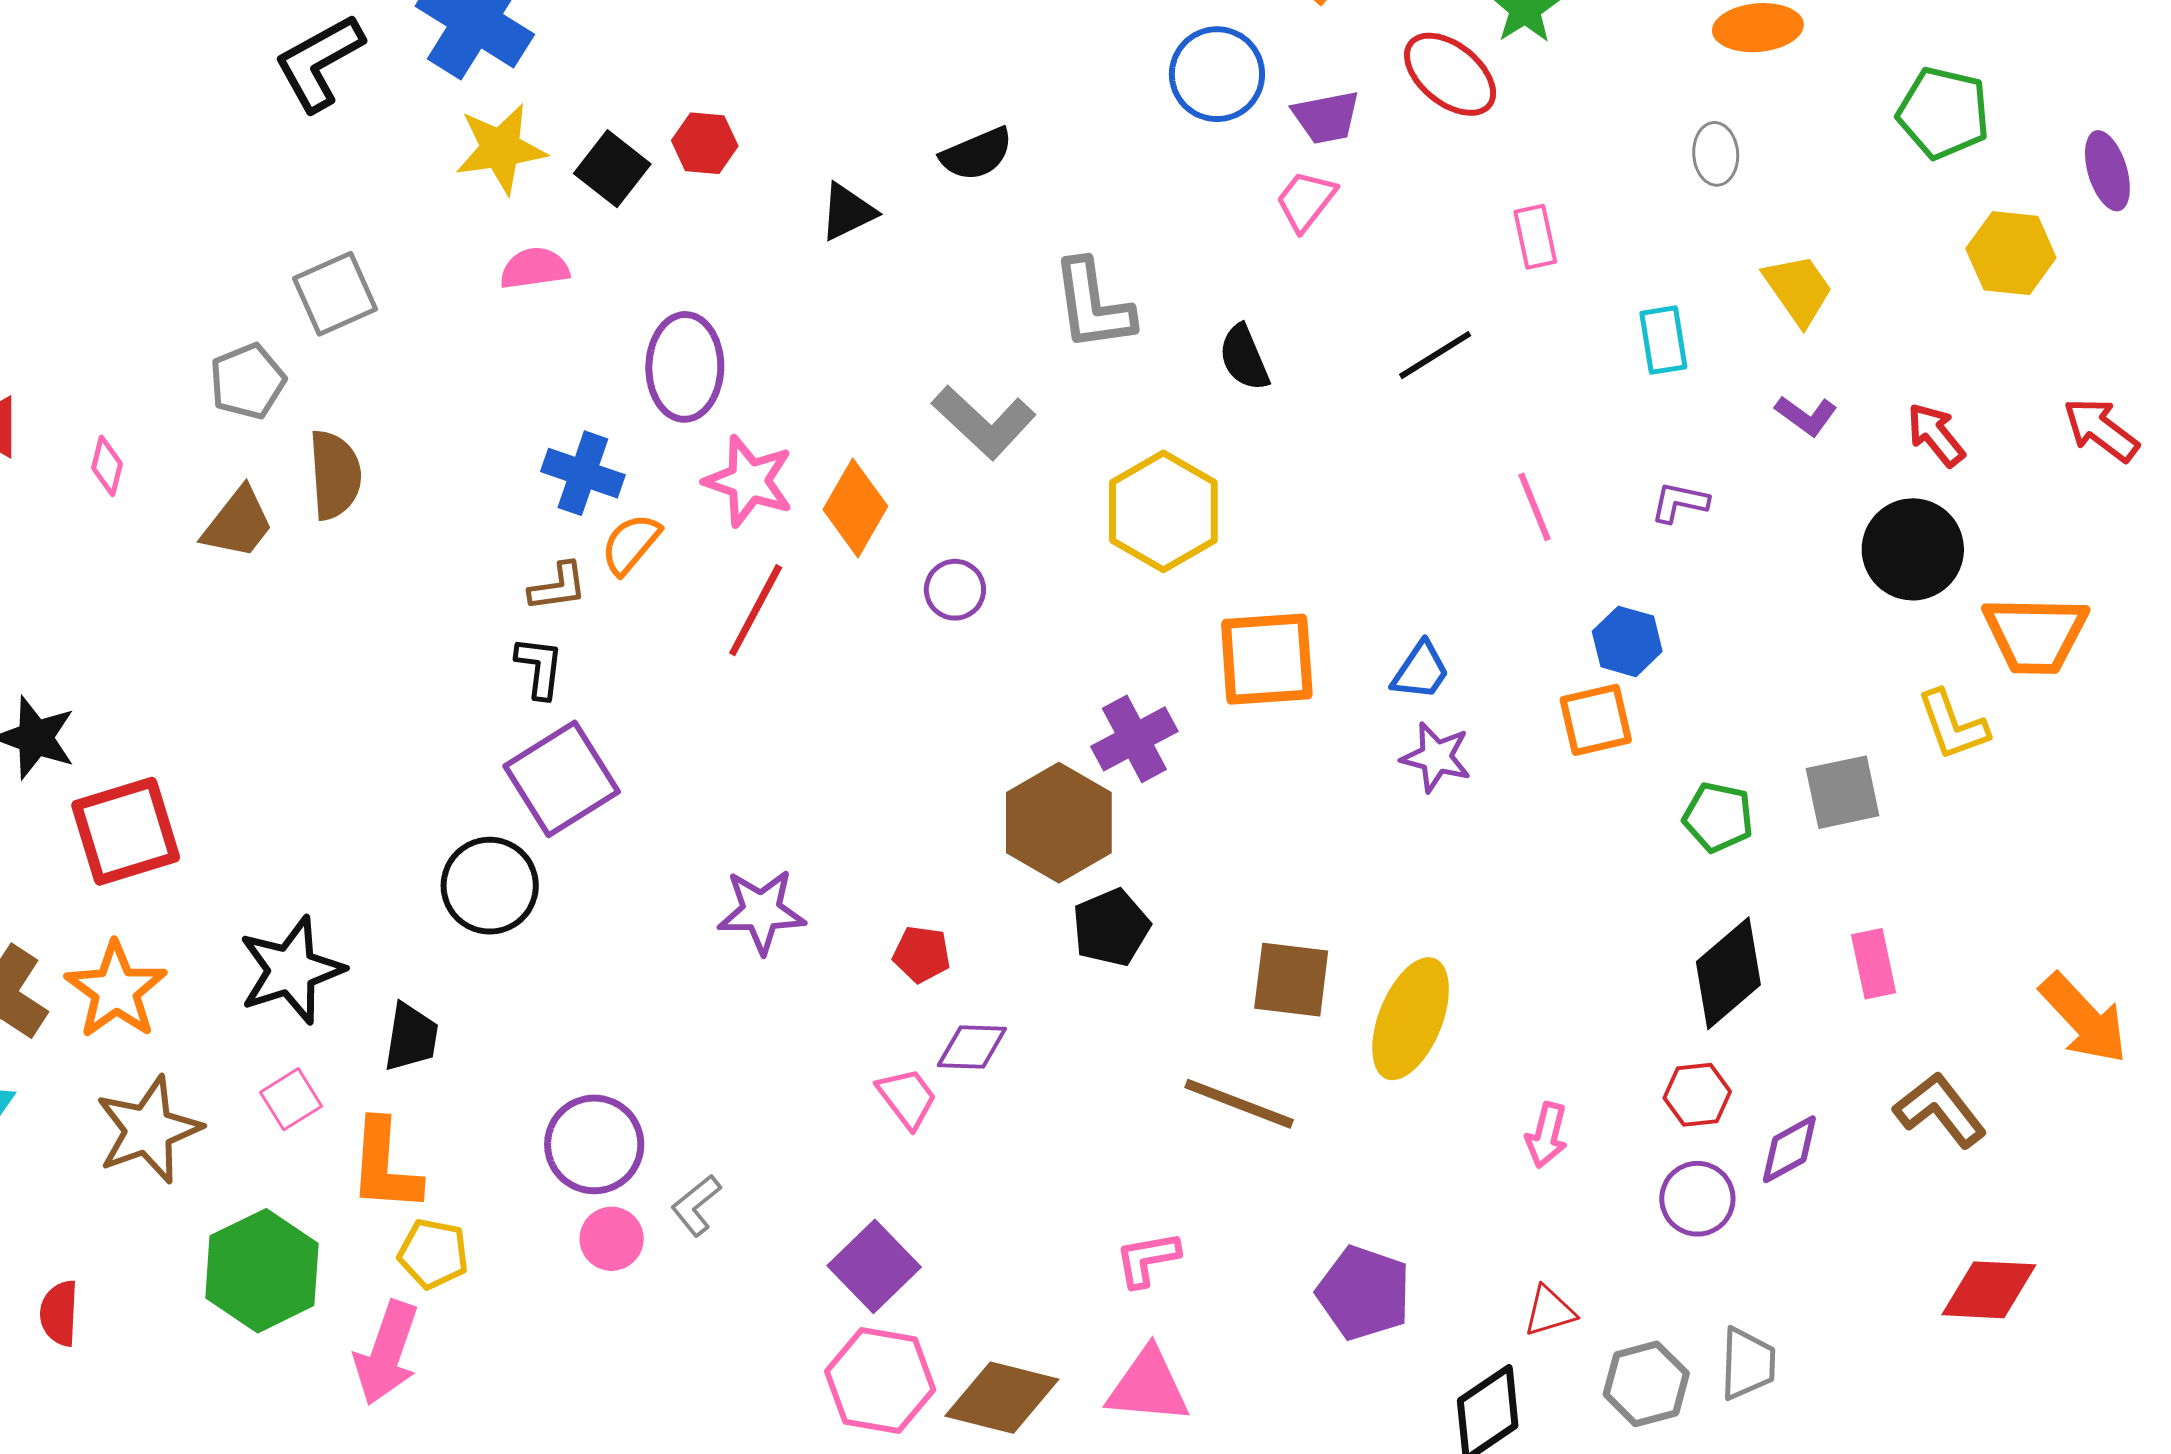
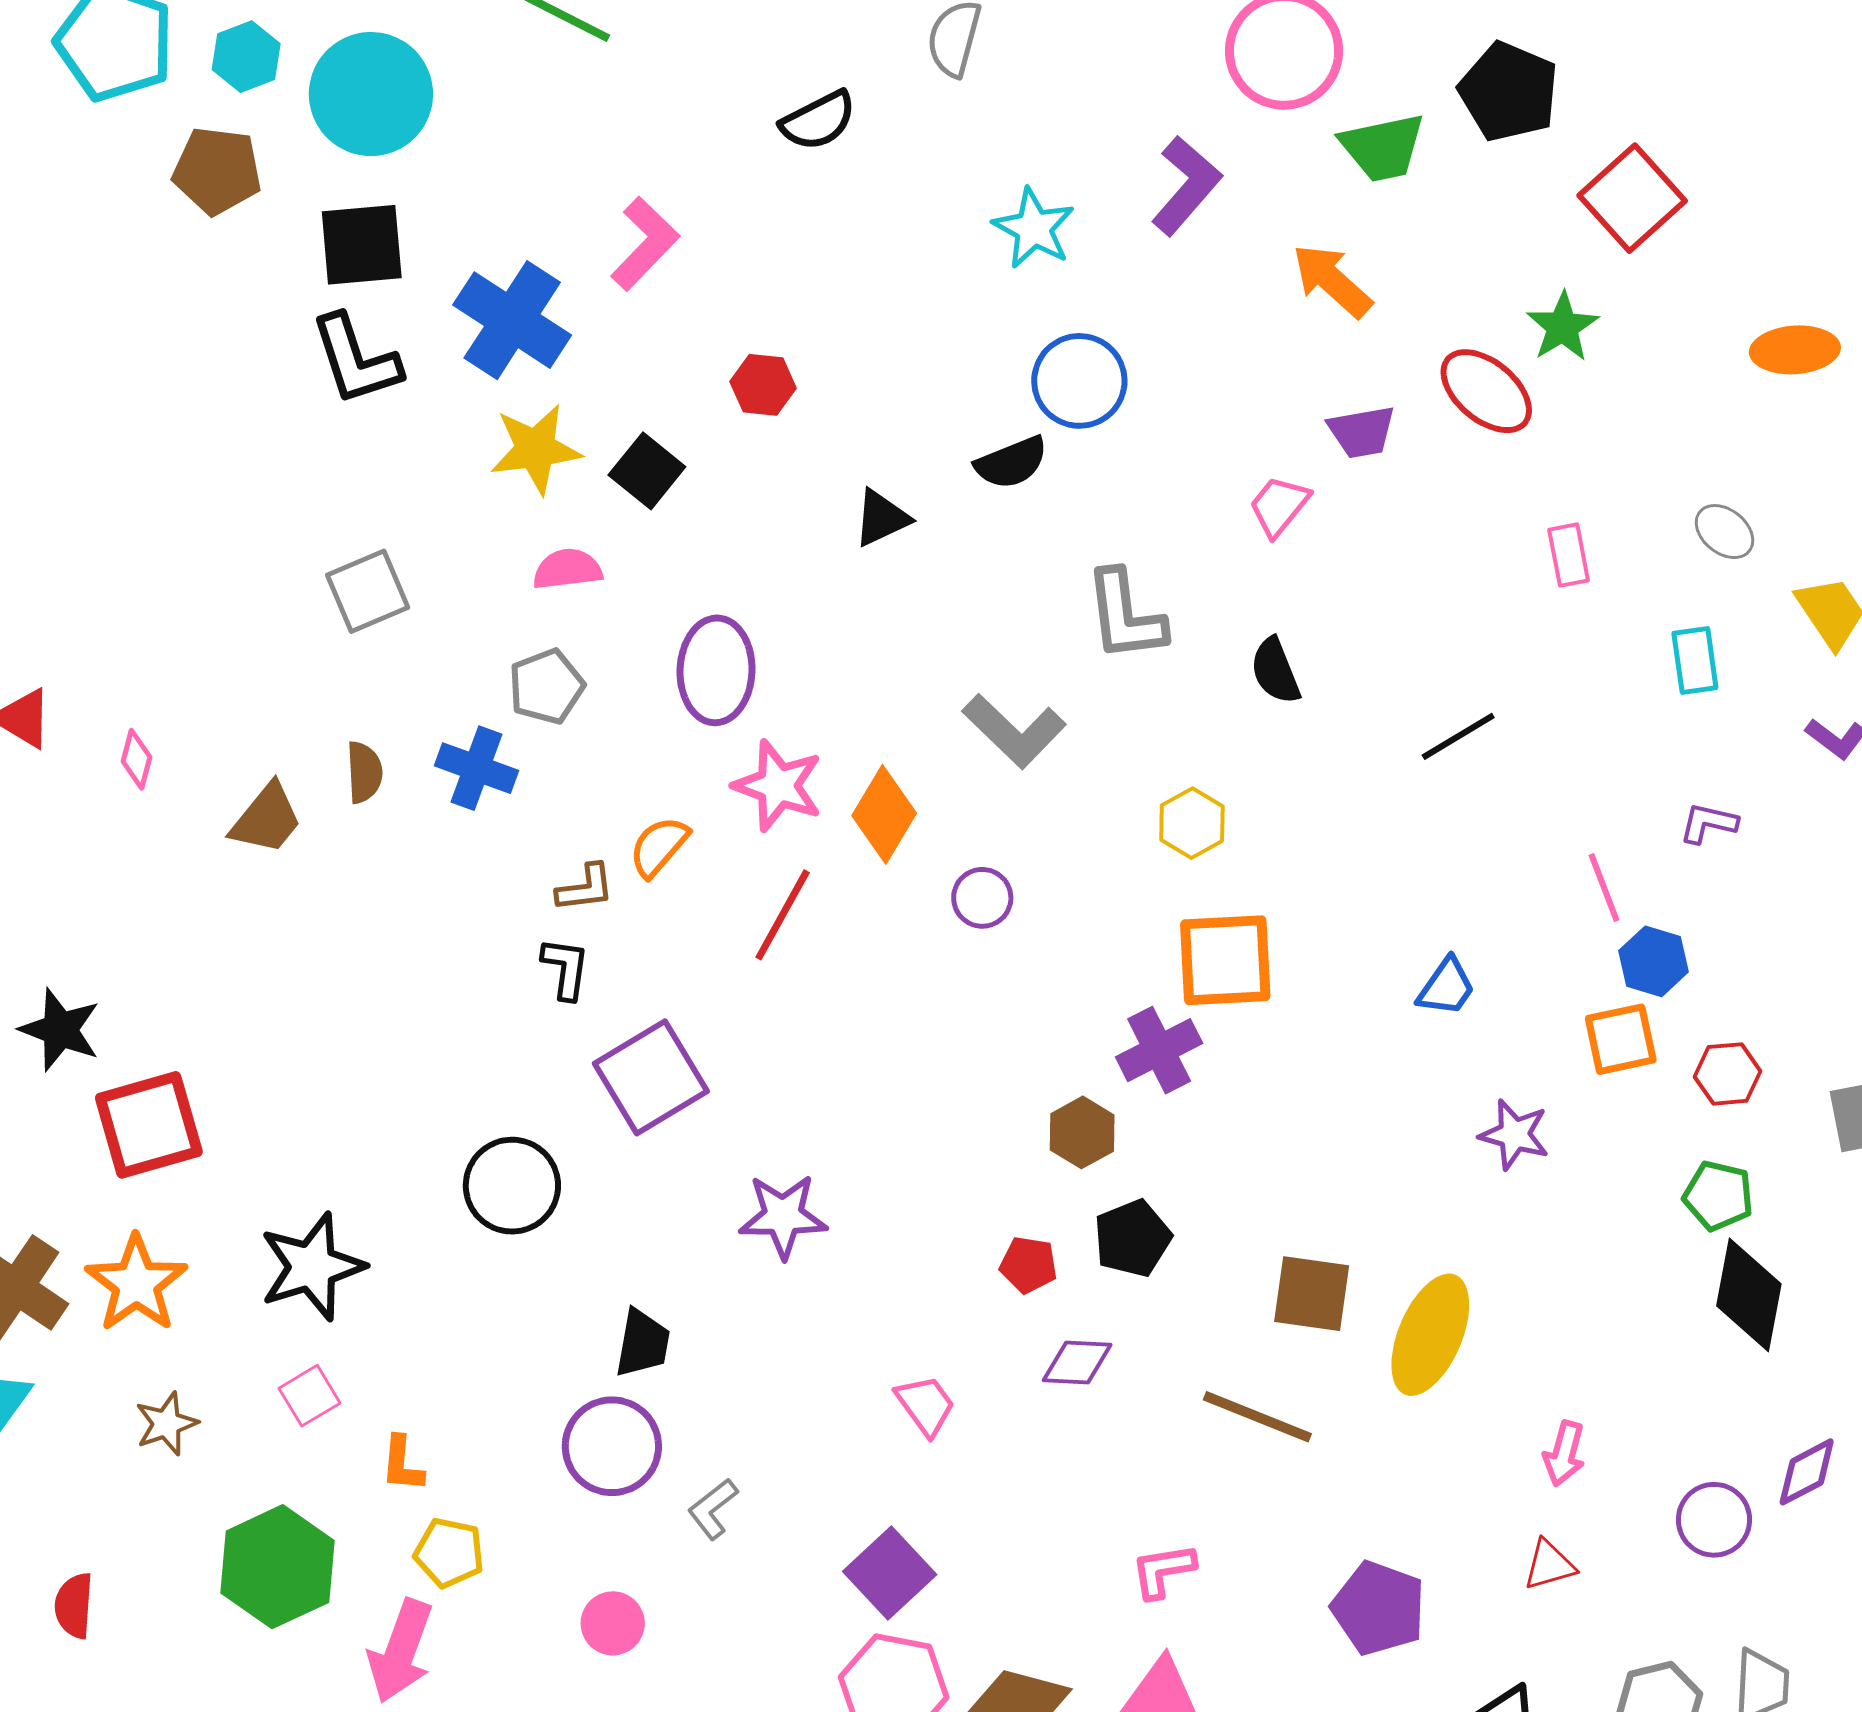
black L-shape: (319, 63) -> (356, 360), turned -80
blue circle: (1217, 74) -> (1079, 381), moved
red hexagon: (705, 143) -> (763, 385), moved
gray ellipse: (1716, 154) -> (1724, 532), moved, turned -48
pink trapezoid: (1306, 201) -> (1279, 506), moved
black line: (1435, 355) -> (1458, 736), moved
gray pentagon: (247, 381) -> (546, 687), moved
blue cross: (583, 473) -> (476, 768), moved
brown semicircle: (335, 475) -> (364, 772), size x0.7
pink line: (1534, 507) -> (1604, 888), moved
yellow hexagon: (1163, 511) -> (1192, 823), size x0.6
orange square: (1267, 659) -> (1225, 960), moved
purple star: (1436, 757) -> (1514, 1135), moved
purple square: (562, 779) -> (651, 1077), moved
green pentagon: (1718, 817) -> (1718, 1196), moved
brown hexagon: (1059, 823) -> (1082, 1132), size x0.6
red pentagon: (922, 954) -> (1028, 1265), moved
black diamond: (1728, 973) -> (1749, 1295), turned -40
black trapezoid: (411, 1037) -> (643, 1343), moved
purple diamond: (972, 1047) -> (1077, 1362), moved
red hexagon: (1697, 1095) -> (1728, 1074), moved
brown star: (148, 1130) -> (166, 1424), size x0.6
orange L-shape: (385, 1166) -> (402, 1464), size x0.6
pink circle: (612, 1239) -> (613, 1623), moved
red triangle: (1549, 1311) -> (1549, 1565), moved

